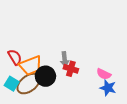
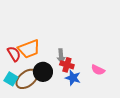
orange trapezoid: (31, 66) -> (29, 49), moved
blue star: (108, 88) -> (73, 78), moved

